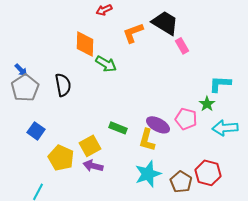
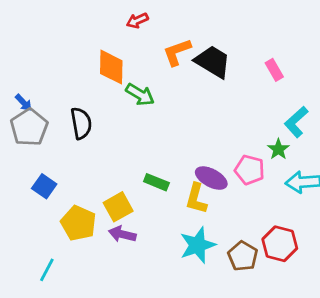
black trapezoid: (165, 23) -> (213, 62), moved
pink rectangle: (182, 46) -> (274, 70), moved
cyan L-shape: (220, 84) -> (296, 122), turned -45

